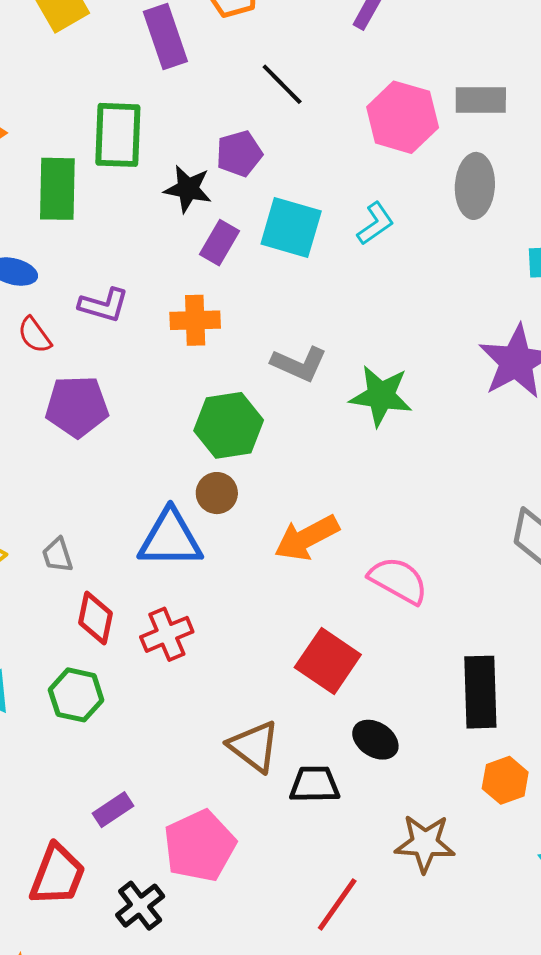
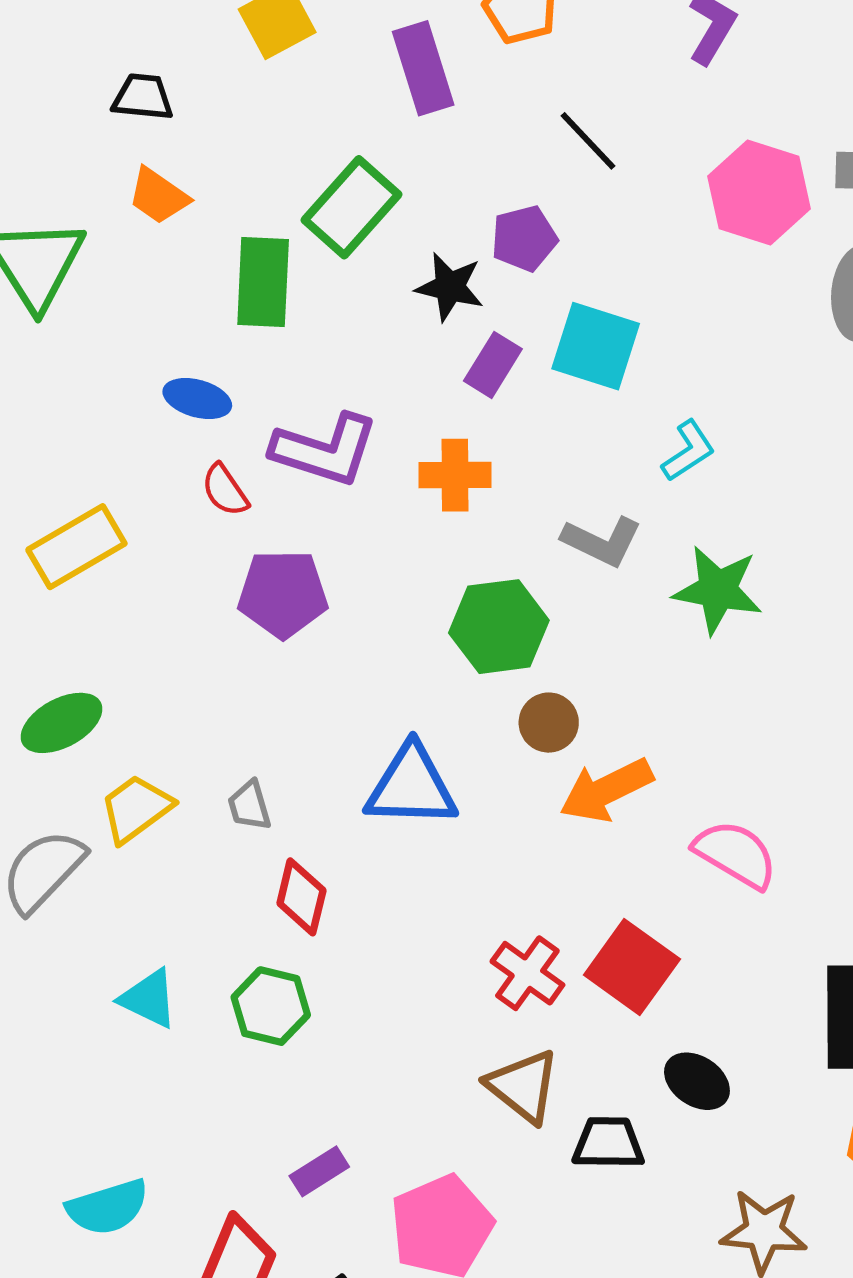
green rectangle: (118, 135) -> (351, 207), turned 38
cyan L-shape: (375, 224) -> (688, 451), moved
purple L-shape: (104, 305) -> (325, 450), size x1.5
brown circle: (217, 493) -> (549, 723), moved
red cross: (167, 634) -> (527, 973), moved, turned -33

